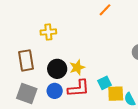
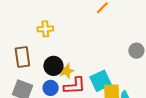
yellow star: (77, 67) -> (66, 71), moved
cyan square: (104, 83) -> (101, 81), size x1.5

